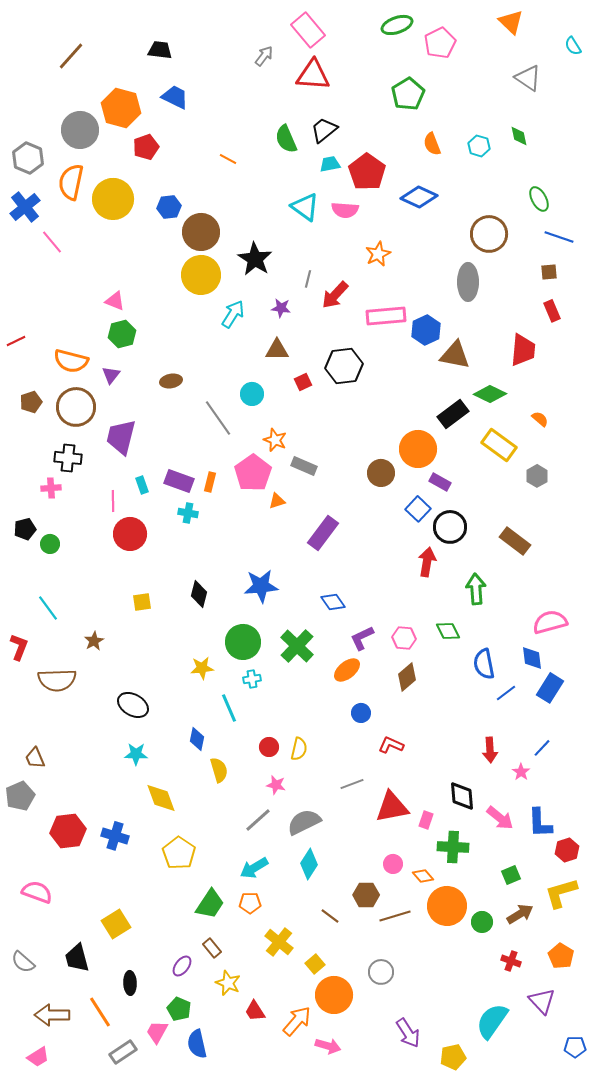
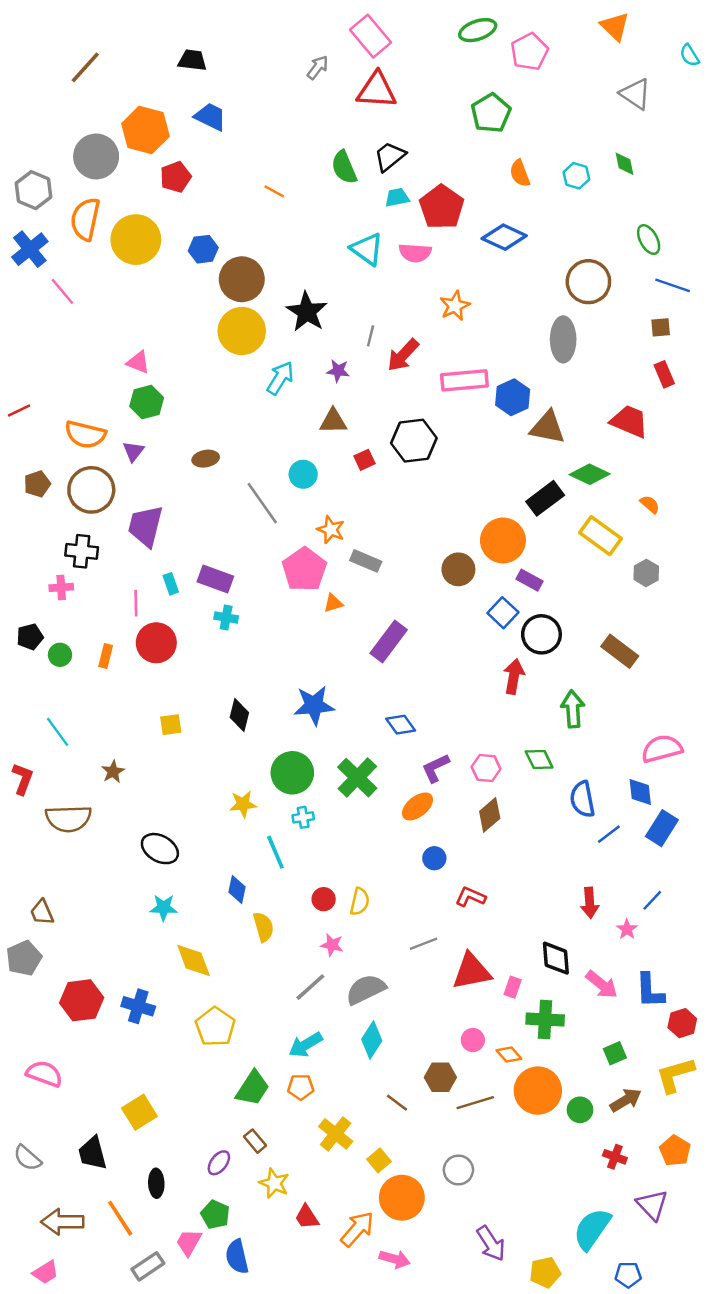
red trapezoid: (523, 350) -> (629, 421), turned -72
orange rectangle: (210, 482) -> (106, 656), moved
blue pentagon: (575, 1047) -> (628, 1275), moved

